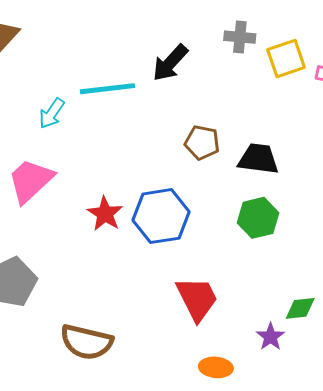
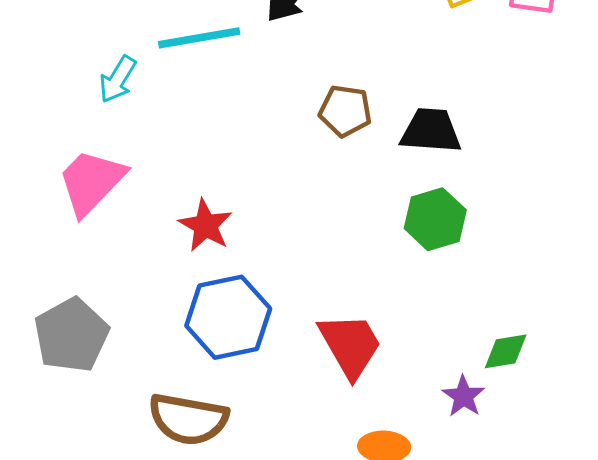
blue hexagon: (161, 216) -> (228, 317), moved

